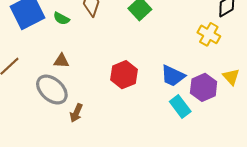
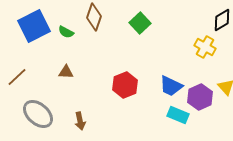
gray ellipse: (52, 90) -> (38, 114), moved
cyan rectangle: (180, 106) -> (178, 115), turned -30
brown arrow: (76, 113) -> (80, 121), turned -36

